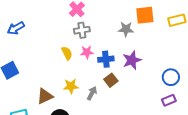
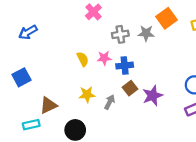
orange square: (145, 15) -> (167, 18), turned -30
gray cross: (82, 30) -> (120, 34), moved
purple star: (132, 60) -> (153, 96), moved
brown triangle: (45, 96) -> (48, 105), moved

